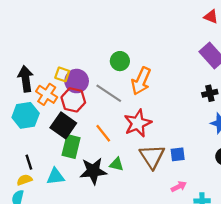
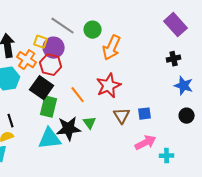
gray line: (109, 93) -> (63, 26), moved
brown triangle: (152, 157) -> (122, 116), size x0.7
green triangle: (117, 164) -> (90, 123), turned 40
cyan triangle: (56, 177) -> (50, 139), moved, size x1.4
pink arrow: (179, 187) -> (146, 143), size x1.5

